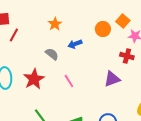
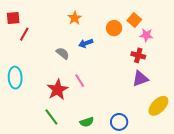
orange star: (55, 24) -> (75, 18), moved
red star: (34, 79) -> (58, 90), moved
purple triangle: (112, 79) -> (140, 79), moved

